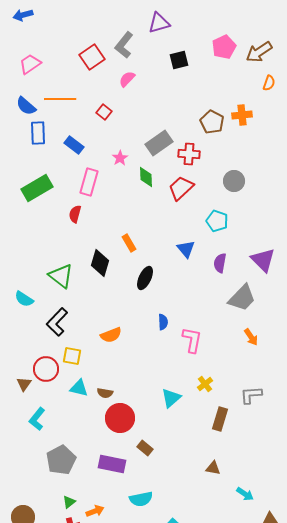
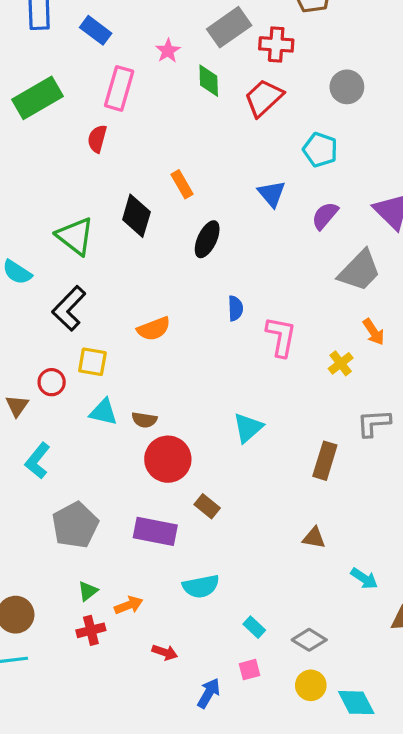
purple semicircle: (220, 263) -> (325, 216), turned 30
red circle: (46, 369) -> (52, 382), size x0.7
yellow cross: (205, 384) -> (341, 363), moved

